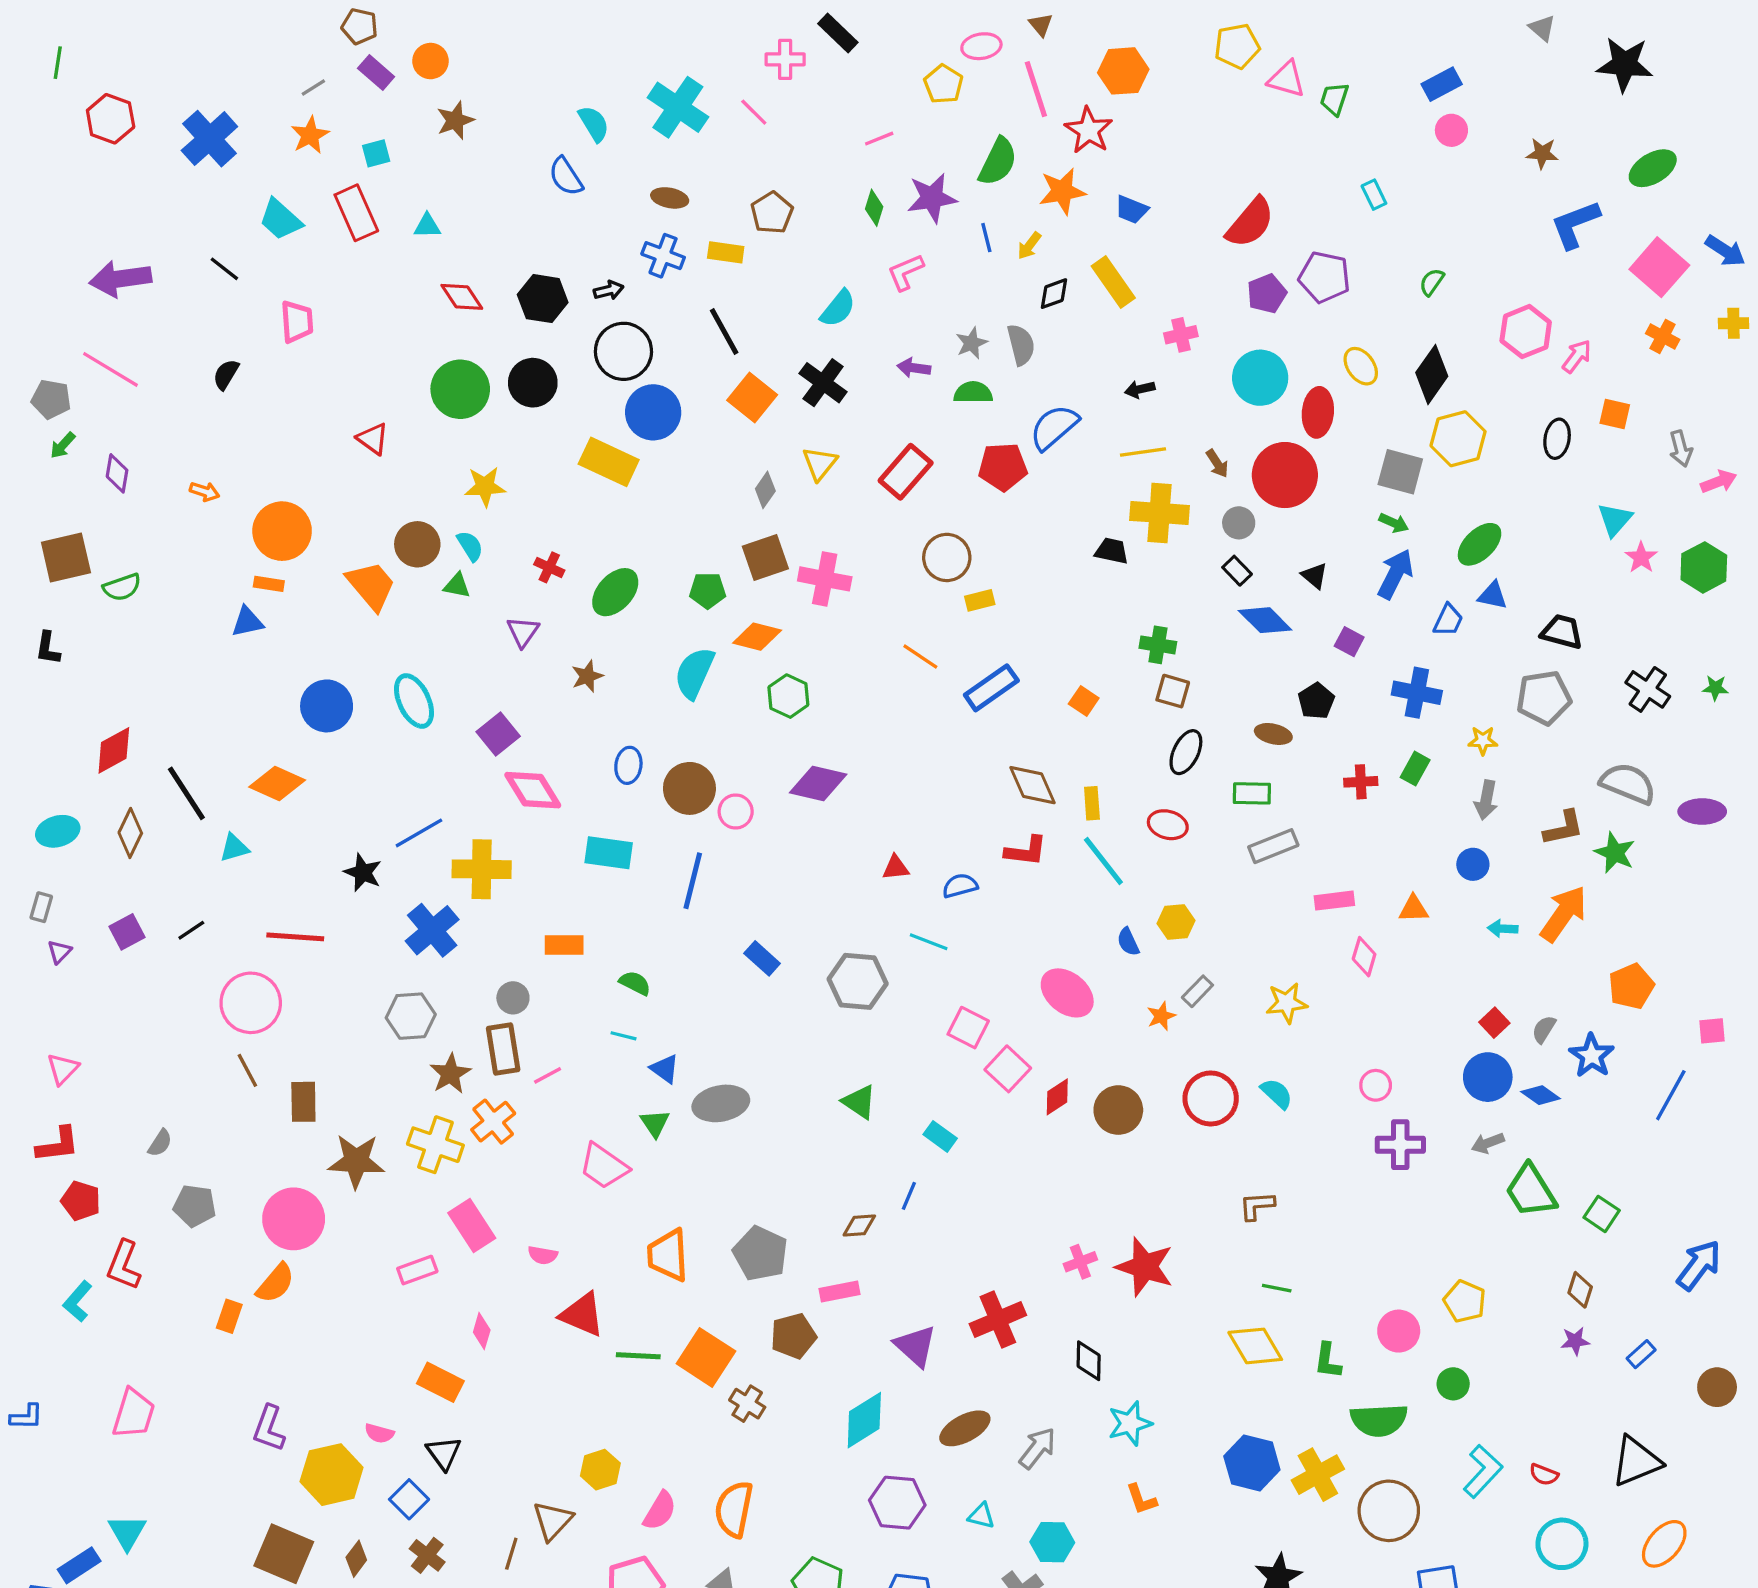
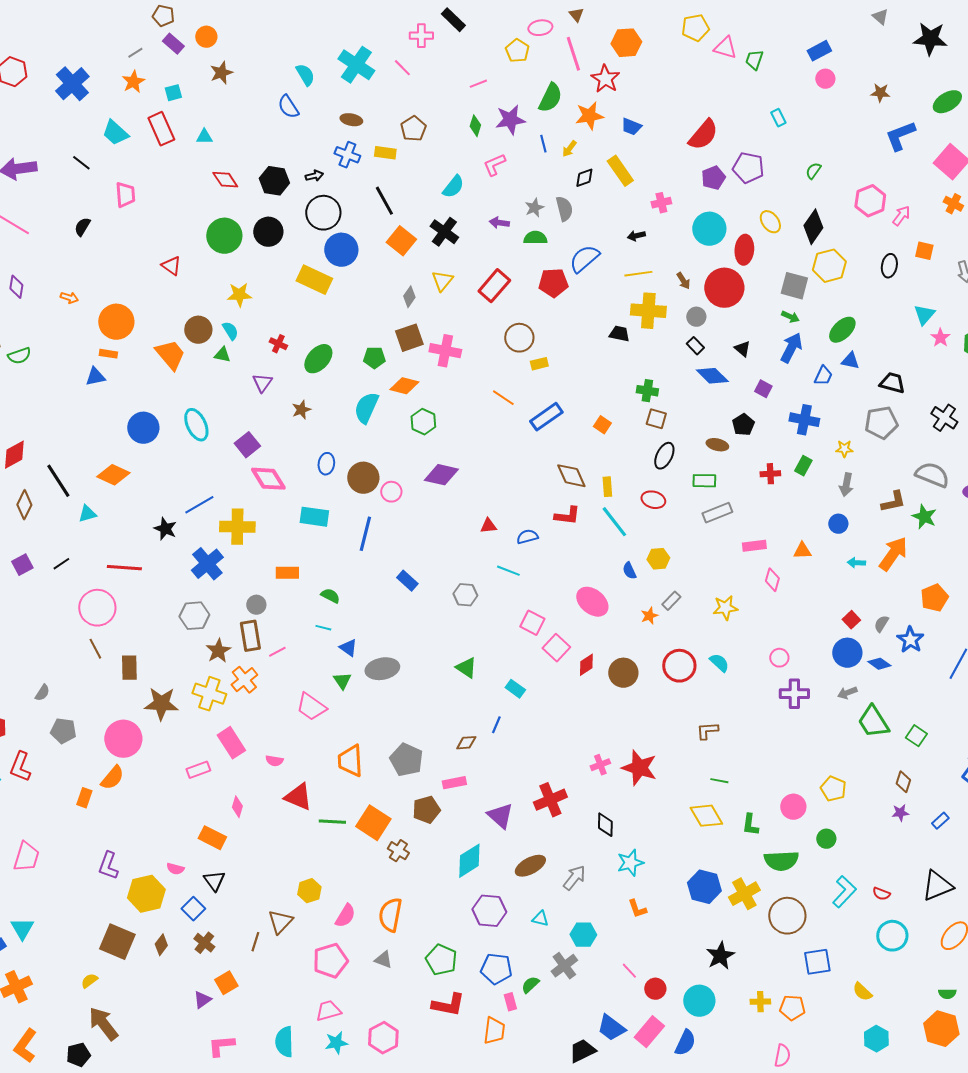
gray hexagon: (858, 981) -> (465, 595), size x0.7

